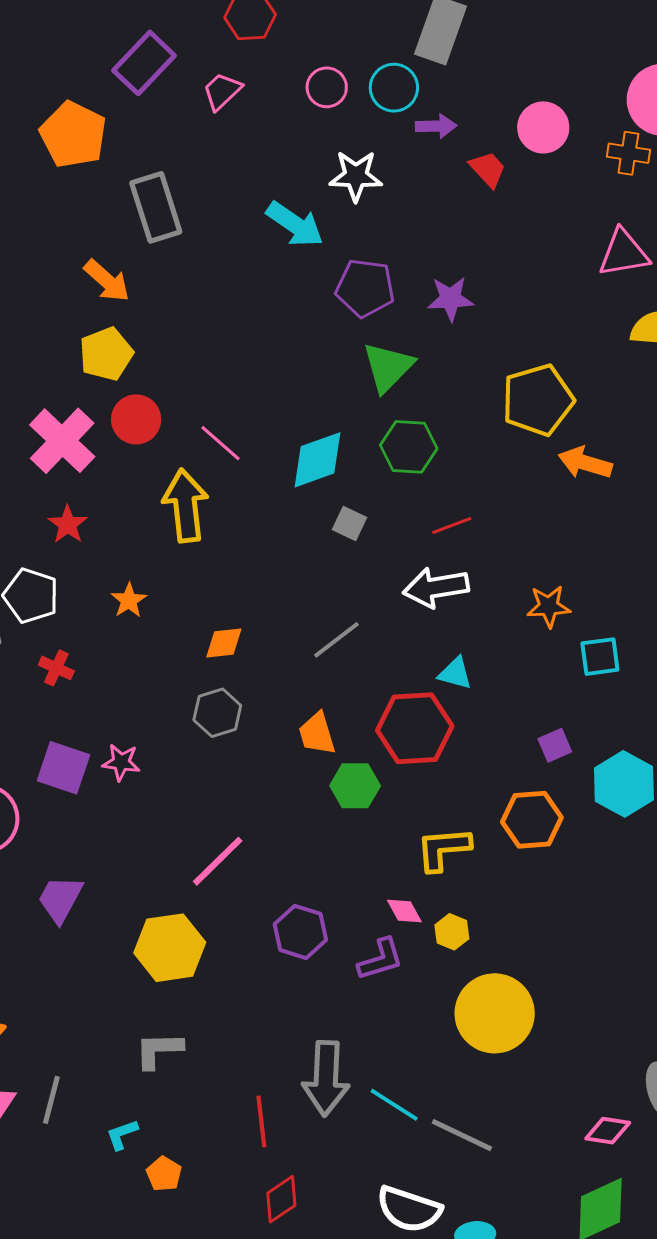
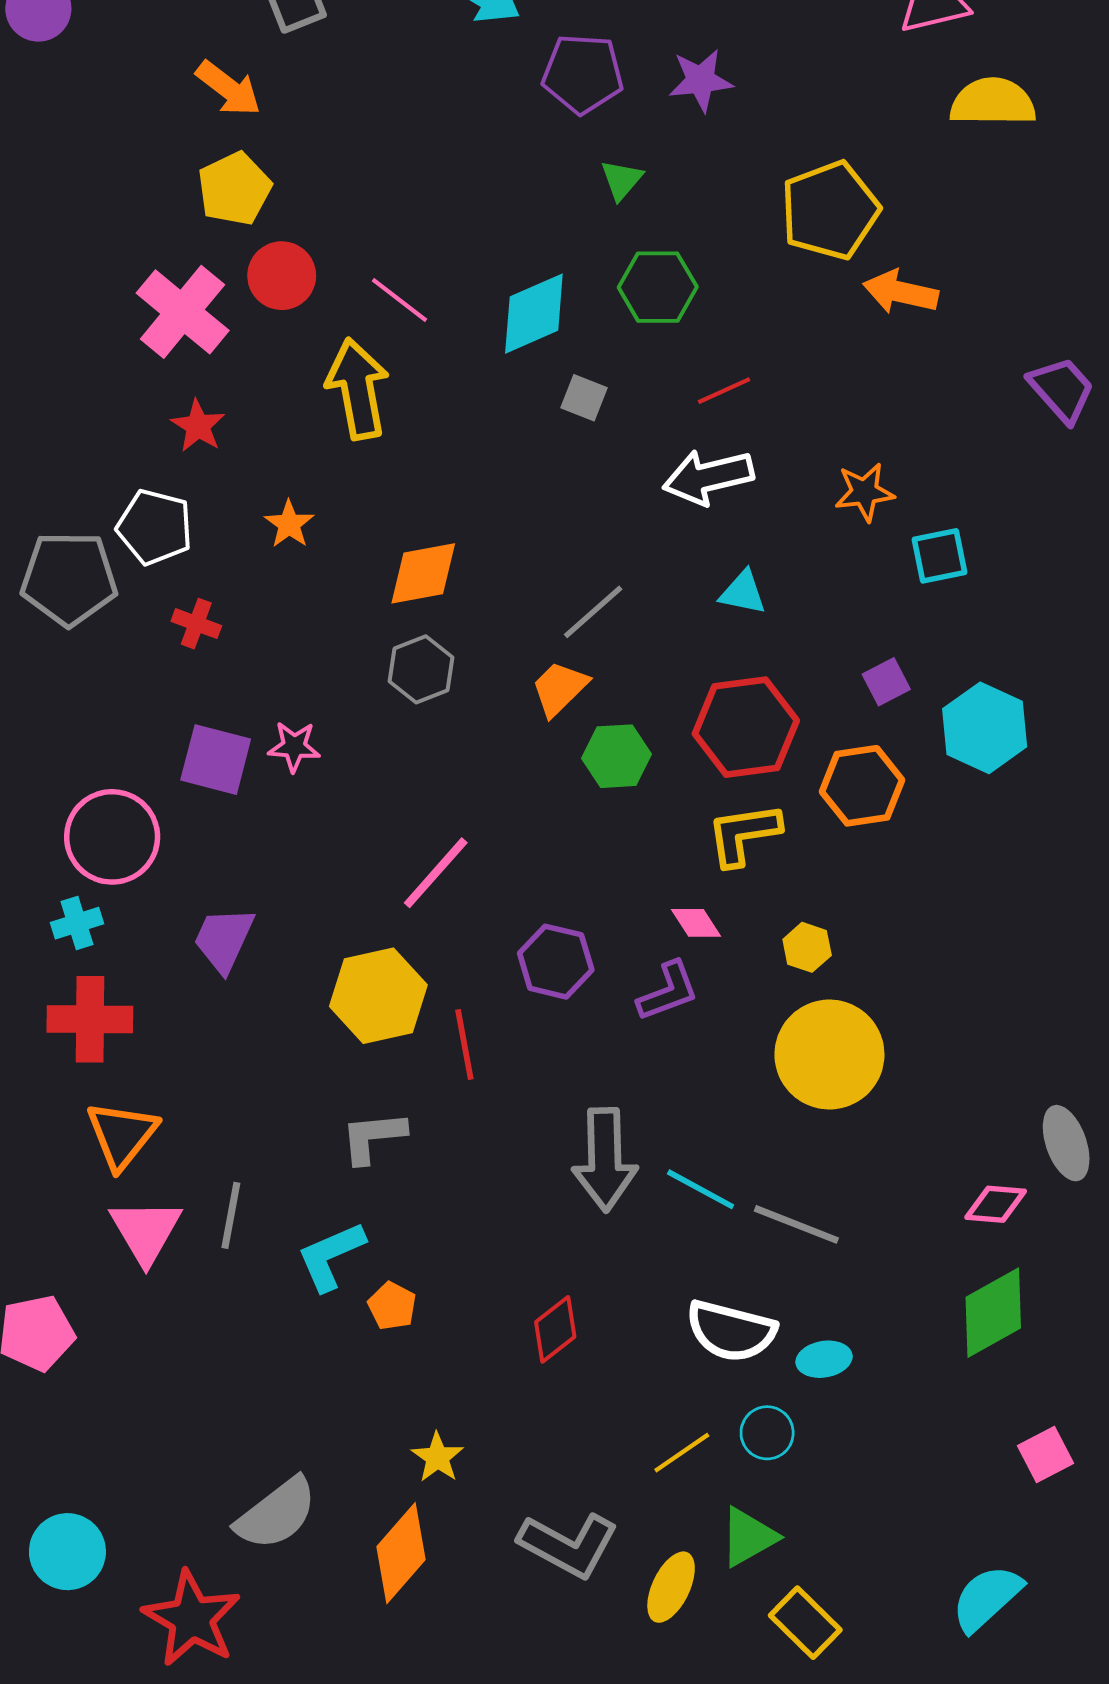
green triangle: (388, 367) -> (622, 180), size x0.6
gray line: (336, 640) -> (593, 612), moved
orange diamond: (224, 643) -> (423, 573), size x1.4
red hexagon: (415, 728) -> (746, 727), moved
orange trapezoid: (317, 734) -> (559, 688), turned 66
yellow hexagon: (452, 932) -> (807, 947), moved
red line: (261, 1121) -> (464, 1044), moved
cyan L-shape: (122, 1135) -> (331, 1256), size x1.6

